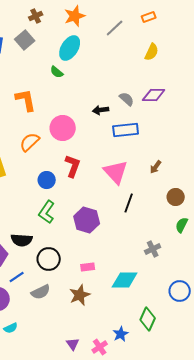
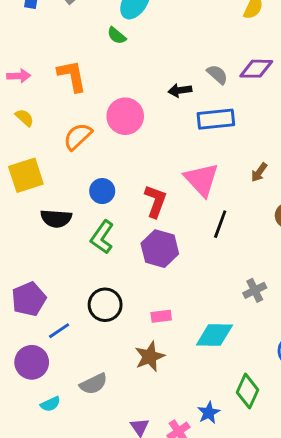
red L-shape: (73, 166) -> (155, 201), moved
black semicircle: (22, 240) -> (56, 218), moved
gray semicircle: (41, 292) -> (94, 384), moved

